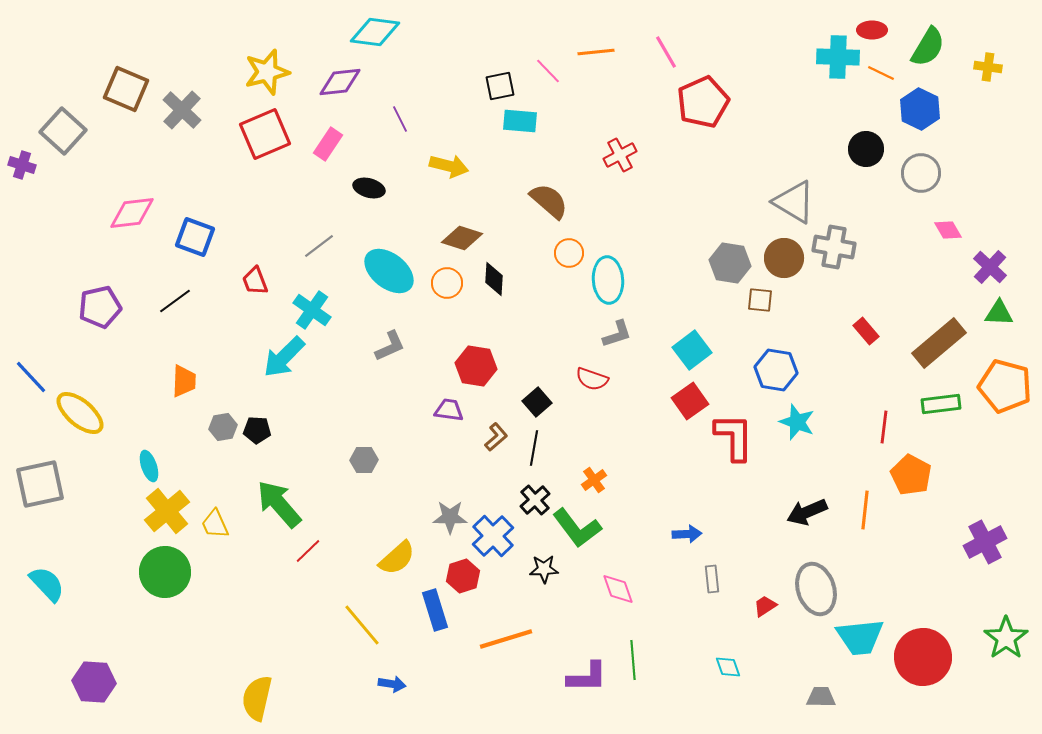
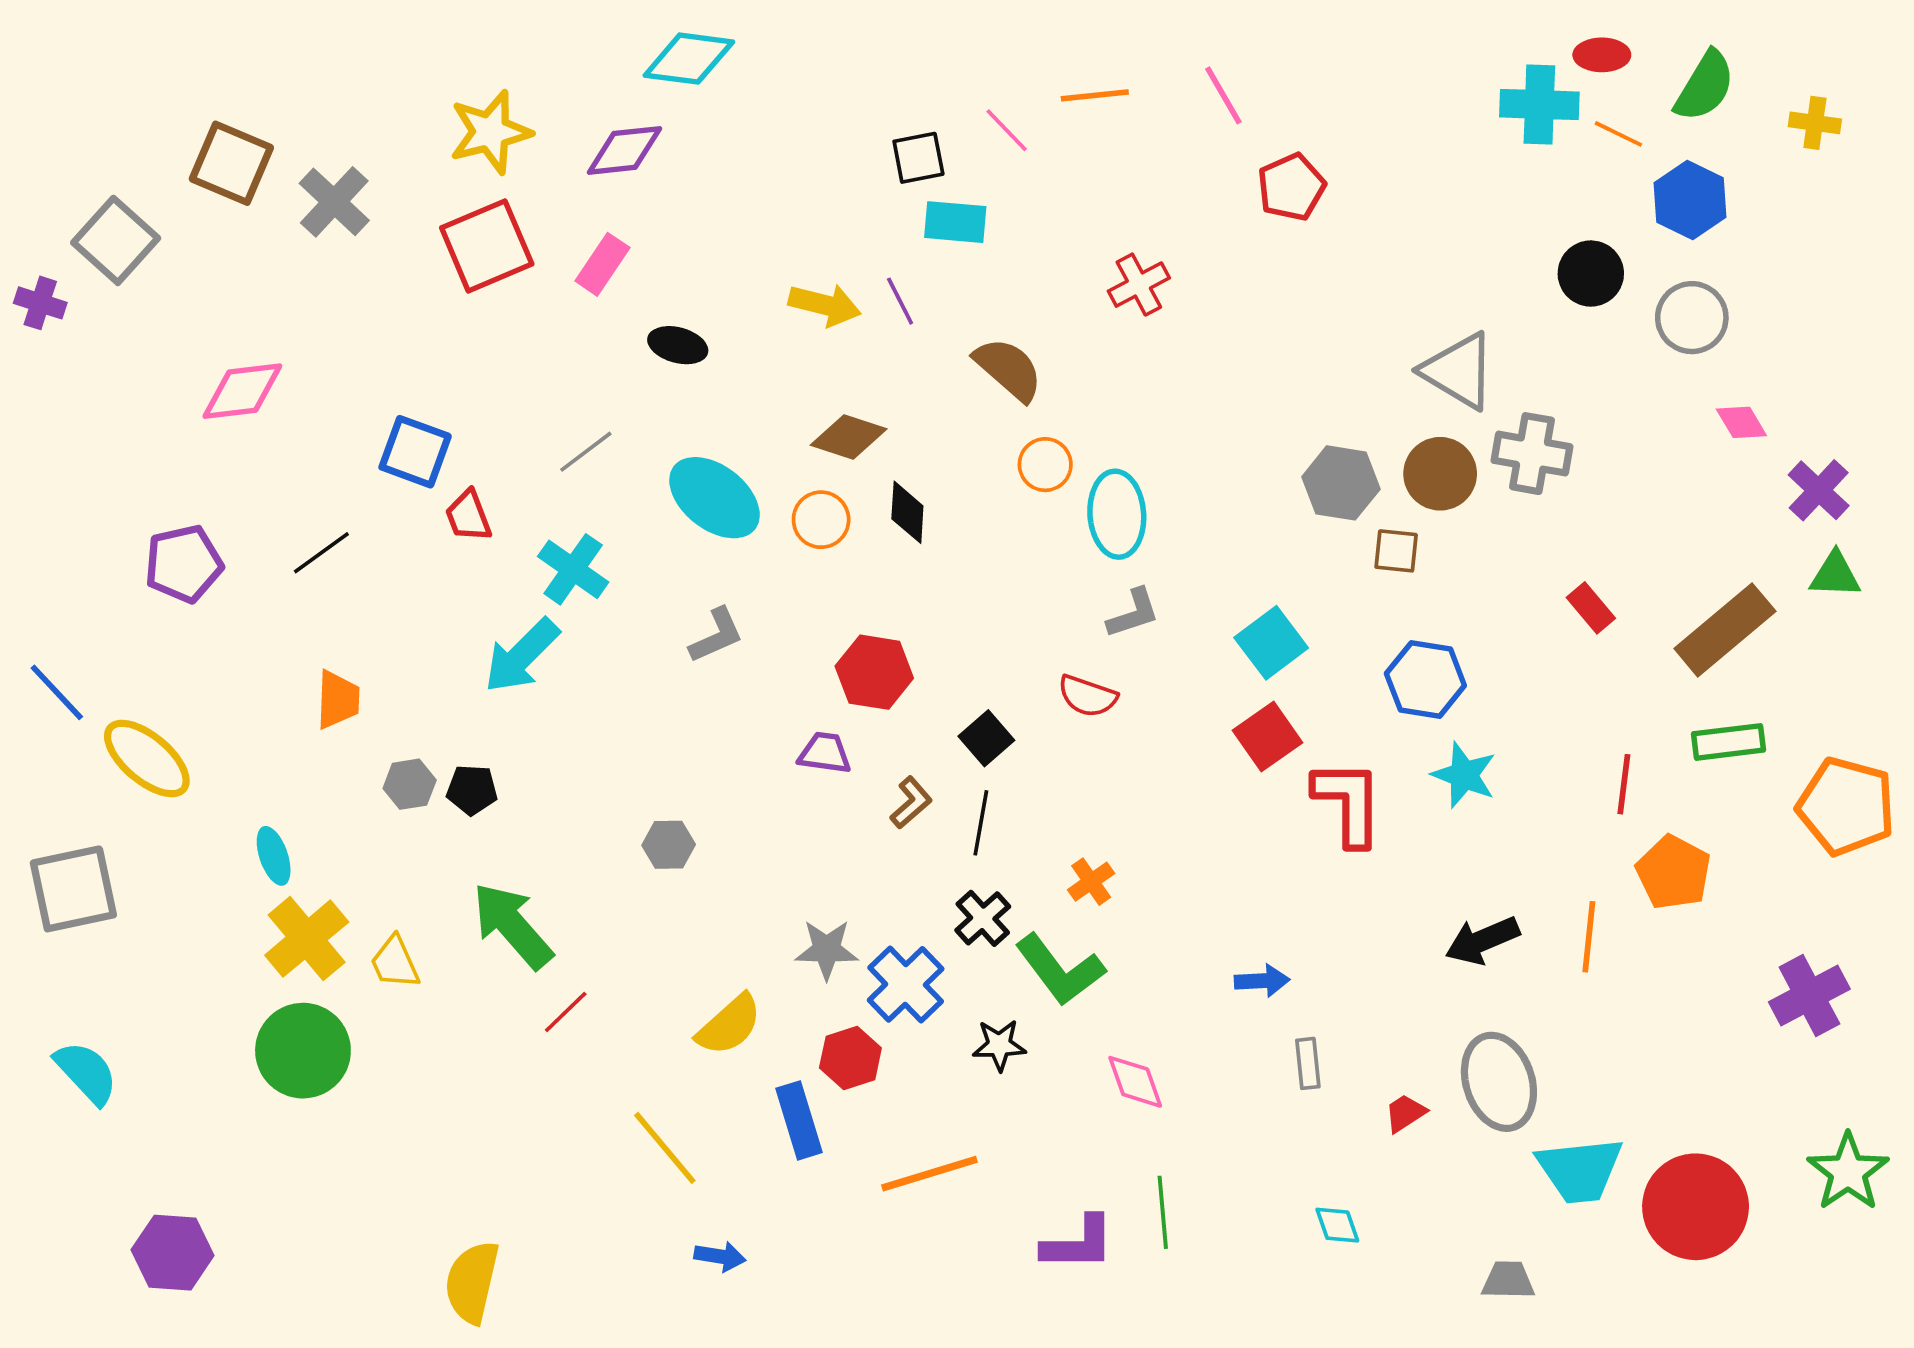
red pentagon: (703, 102) -> (1291, 187), size x0.7
purple line: (400, 119) -> (900, 301), moved
blue square: (195, 237) -> (415, 452), moved
orange pentagon: (1005, 386) -> (1846, 806), moved

